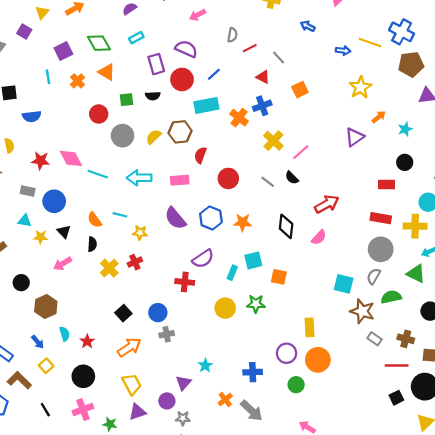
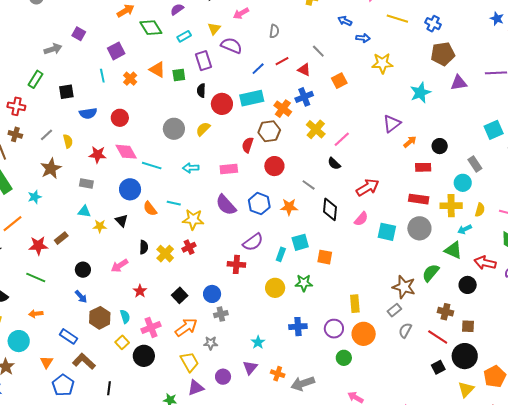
yellow triangle: (42, 12) -> (214, 29), moved
blue cross: (402, 32) -> (433, 24), size x0.7
yellow line: (370, 42) -> (397, 19), moved
green diamond: (99, 43) -> (151, 28), moved
red line: (250, 48) -> (282, 61), moved
blue arrow: (343, 51) -> (363, 38), moved
red circle: (182, 79) -> (222, 104), moved
yellow star: (360, 87) -> (382, 63), moved, turned 30
black semicircle: (153, 96) -> (201, 91), turned 96
green square: (126, 100) -> (179, 75), moved
red circle: (99, 114) -> (120, 118), moved
orange arrow: (379, 117) -> (410, 142), moved
cyan star: (405, 129) -> (420, 93), moved, size x1.5
brown hexagon: (180, 132) -> (269, 131), moved
cyan arrow: (139, 178) -> (191, 168), size x0.7
gray line: (268, 182) -> (309, 185), moved
blue circle: (54, 201) -> (130, 189), moved
yellow star: (140, 233) -> (193, 219), size x1.5
black semicircle: (92, 244) -> (144, 247), moved
pink arrow: (63, 264) -> (120, 266), moved
gray semicircle: (374, 276) -> (405, 330), moved
cyan square: (344, 284) -> (387, 232), moved
green semicircle: (391, 297) -> (431, 273), turned -36
brown hexagon: (46, 307) -> (100, 318), moved
gray rectangle: (375, 339) -> (394, 310), moved, turned -72
red star: (87, 341) -> (140, 291), moved
blue arrow: (38, 342) -> (81, 297), moved
red line: (397, 365) -> (438, 337), turned 35
yellow square: (46, 366) -> (122, 342), moved
blue cross: (253, 372) -> (298, 327), moved
purple triangle: (183, 383) -> (250, 368), moved
orange cross: (225, 399) -> (278, 374), turned -32
black line: (45, 410) -> (109, 388), turned 40
pink cross: (83, 410) -> (151, 327), moved
gray arrow: (252, 411) -> (303, 383), turned 120
gray star: (183, 418) -> (211, 343), moved

